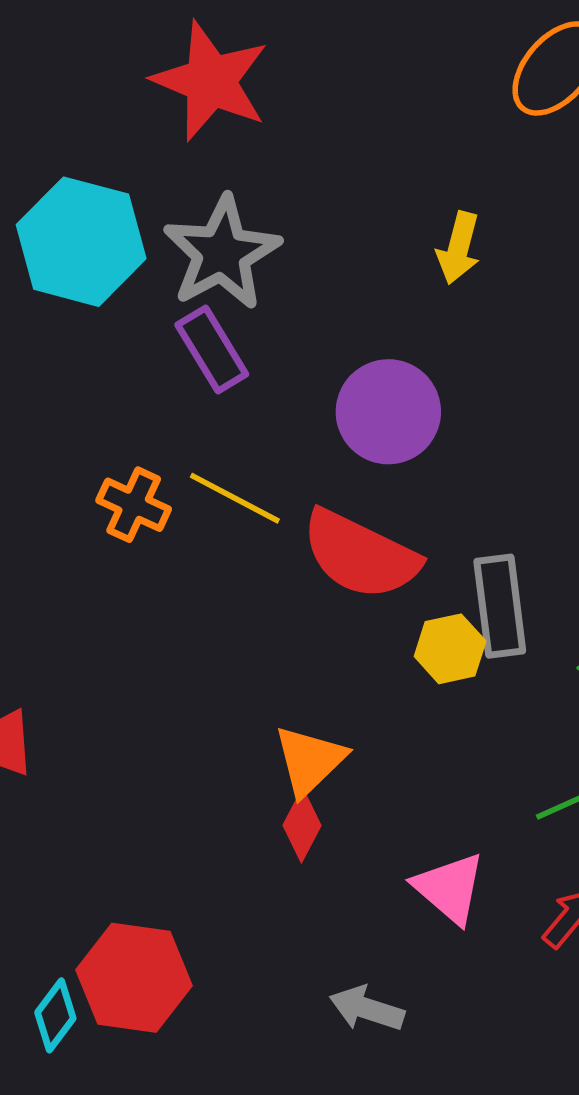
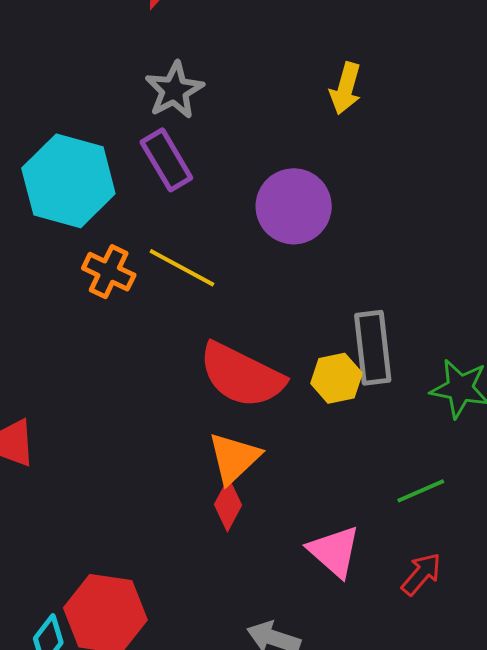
cyan hexagon: (81, 242) -> (68, 181), moved
gray star: (222, 253) -> (174, 90), size x0.7
red semicircle: (360, 555) -> (241, 375), moved

